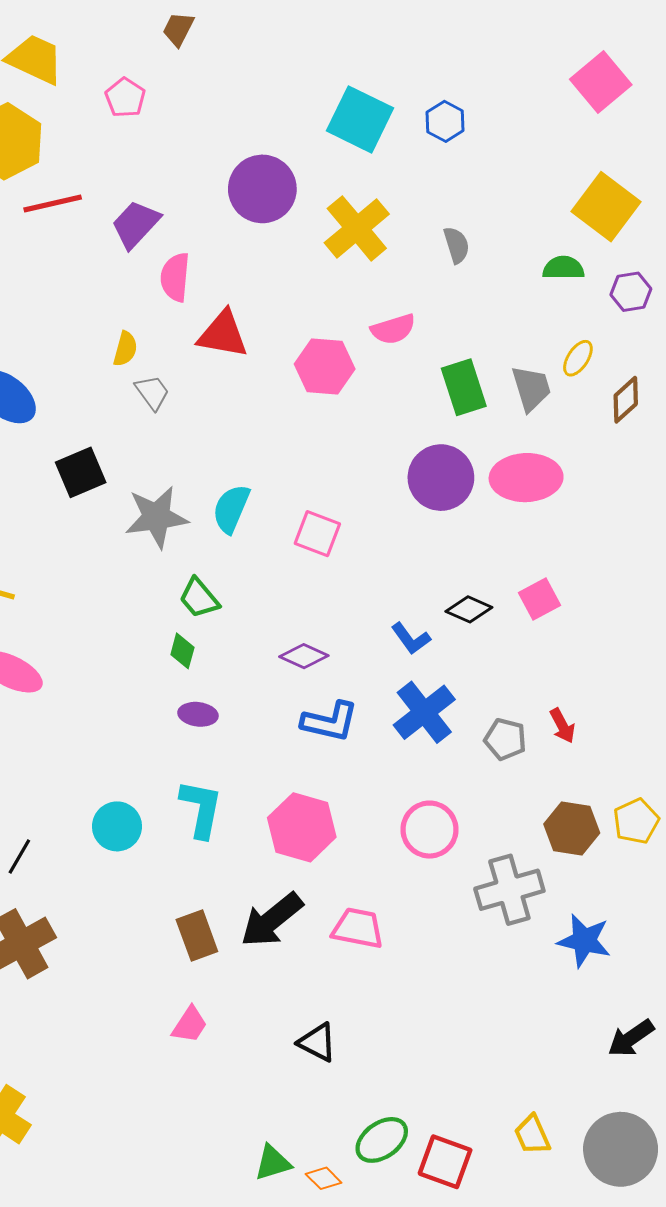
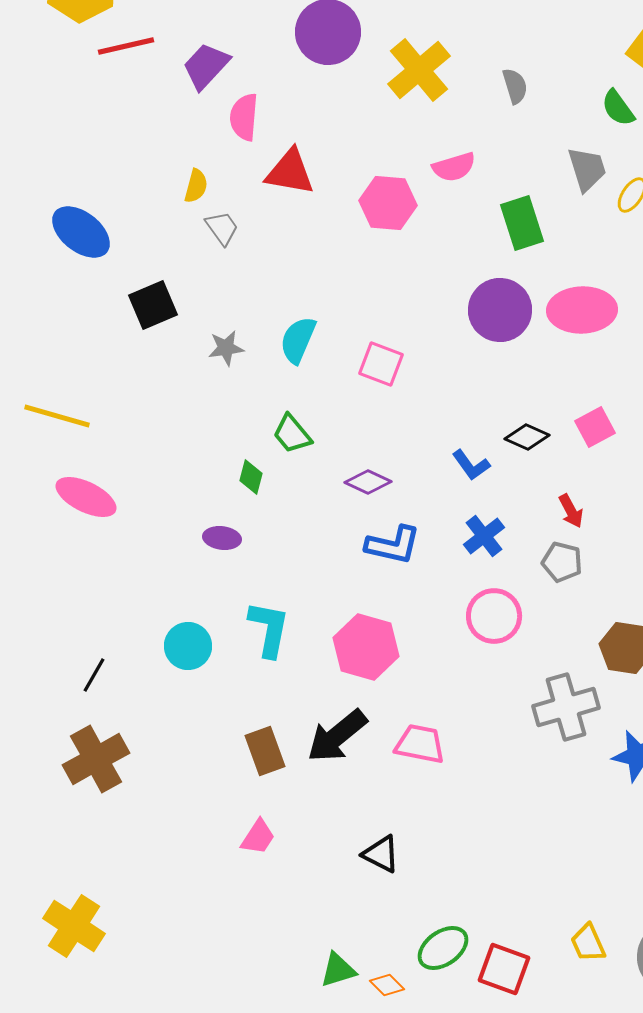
green semicircle: (563, 268) -> (618, 108), turned -126
gray trapezoid: (531, 388) -> (587, 169), moved
gray star: (156, 517) -> (226, 348), size x0.6
green trapezoid: (199, 598) -> (292, 434), moved
blue cross: (424, 712) -> (484, 536), size x0.7
purple ellipse: (198, 714) -> (222, 538), moved
red arrow: (562, 726) -> (571, 511), moved
pink circle: (429, 830) -> (494, 616), moved

